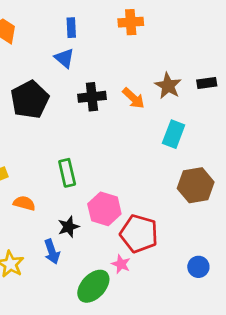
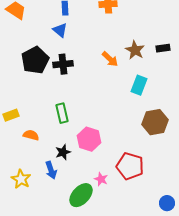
black cross: (92, 97) -> (63, 64), moved
red pentagon: (139, 234) -> (130, 166), moved
blue circle: (198, 267) -> (167, 203), moved

